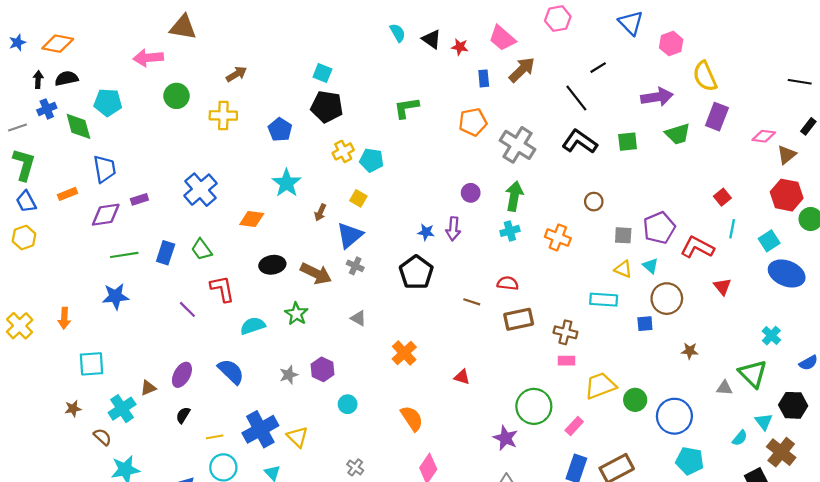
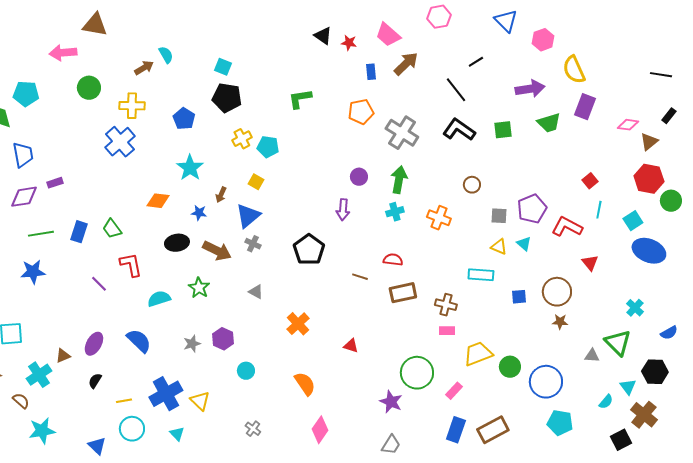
cyan semicircle: (398, 33) -> (166, 55), moved
blue cross: (200, 190) -> (120, 142), moved
blue star: (426, 232) -> (199, 213), moved
brown circle: (667, 299) -> (557, 292), moved

